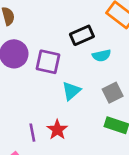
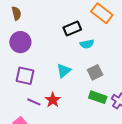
purple square: (48, 62) -> (25, 76), moved
purple line: (32, 133) -> (34, 102), turned -56

